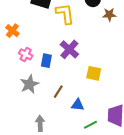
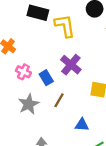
blue rectangle: (46, 61) -> (46, 78), turned -40
brown line: (58, 92) -> (59, 100), moved

